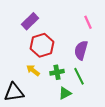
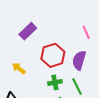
red hexagon: (42, 45) -> (53, 55), moved
yellow arrow: (33, 70) -> (19, 68), moved

